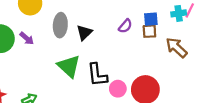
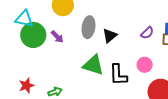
green triangle: (69, 66) -> (93, 65), turned -30
pink circle: (118, 89) -> (145, 65), moved

